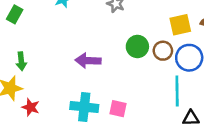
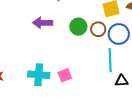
purple arrow: (88, 61) -> (43, 23), moved
pink square: (118, 109) -> (65, 75), turned -32

